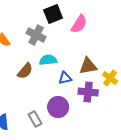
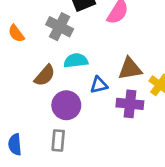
purple circle: (58, 107) -> (66, 105), moved
gray rectangle: (35, 119) -> (58, 140), turned 35

